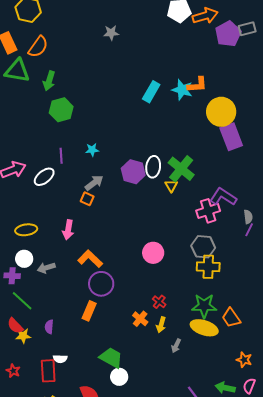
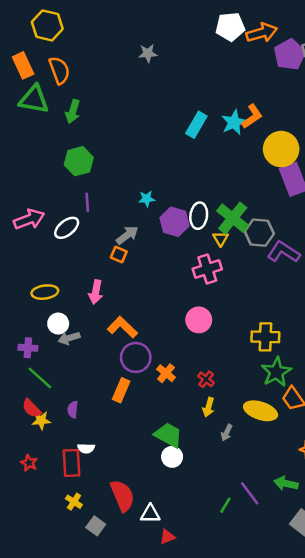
orange semicircle: (38, 47) -> (59, 70), turned -55
orange L-shape: (197, 85) -> (252, 116), turned -30
cyan star: (182, 90) -> (234, 122), turned 30
green hexagon: (61, 110) -> (79, 161), moved
cyan star: (92, 150) -> (147, 199), moved
pink cross: (208, 211) -> (207, 269), moved
gray hexagon: (203, 247) -> (259, 233), moved
white circle: (24, 259) -> (58, 324), moved
green star: (204, 306) -> (276, 372), moved, turned -30
orange cross: (140, 319) -> (166, 373), moved
green trapezoid: (111, 358) -> (168, 435), moved
white circle: (119, 377) -> (172, 457), moved

